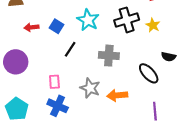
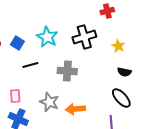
yellow star: (153, 25) -> (118, 46), moved
black line: (70, 49) -> (30, 65), turned 42
black ellipse: (149, 73) -> (121, 98), moved

